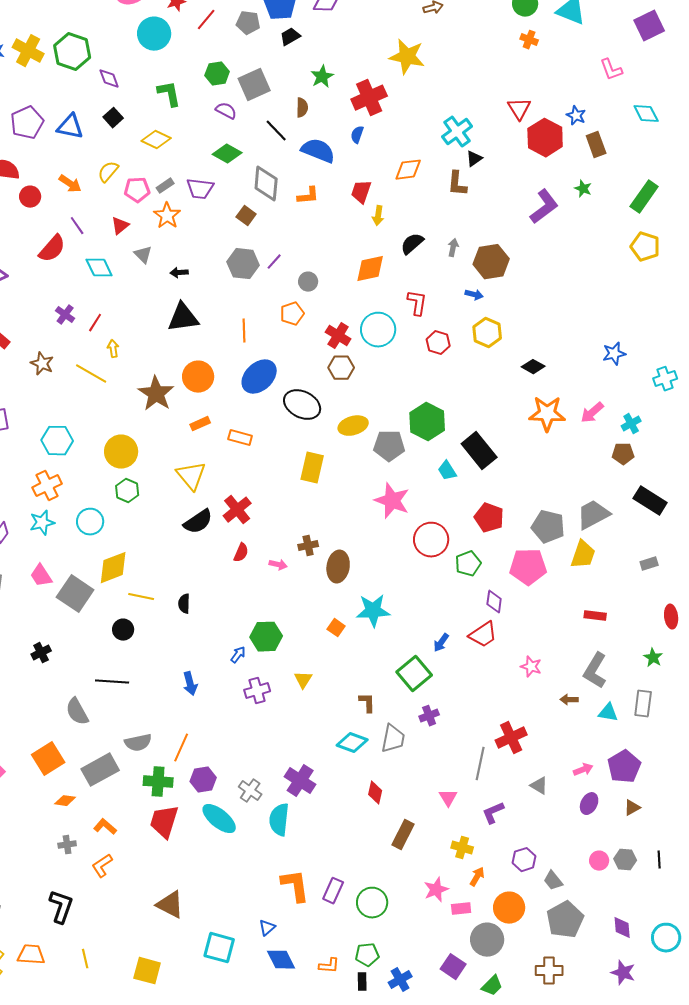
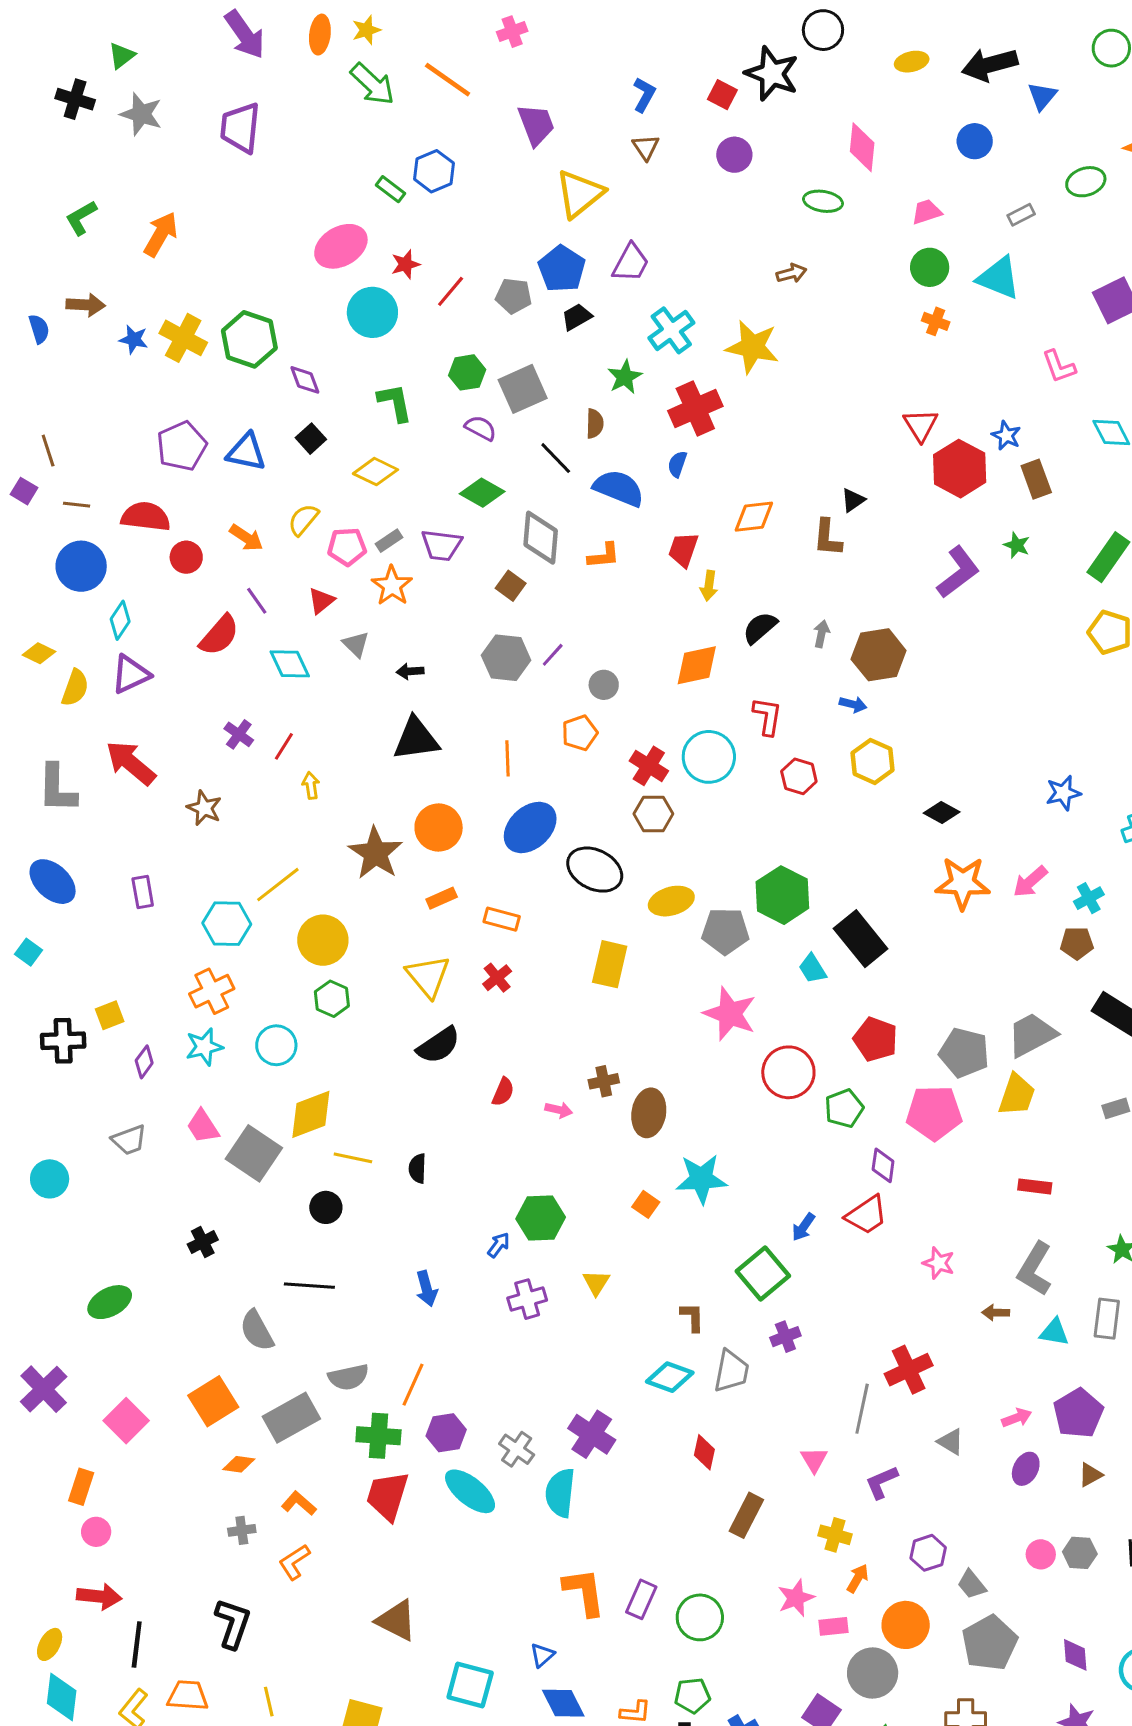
cyan cross: (457, 132) -> (671, 330), moved
yellow line: (91, 374) -> (278, 885), moved, turned -68
red cross: (237, 510) -> (497, 978), moved, size x0.7

